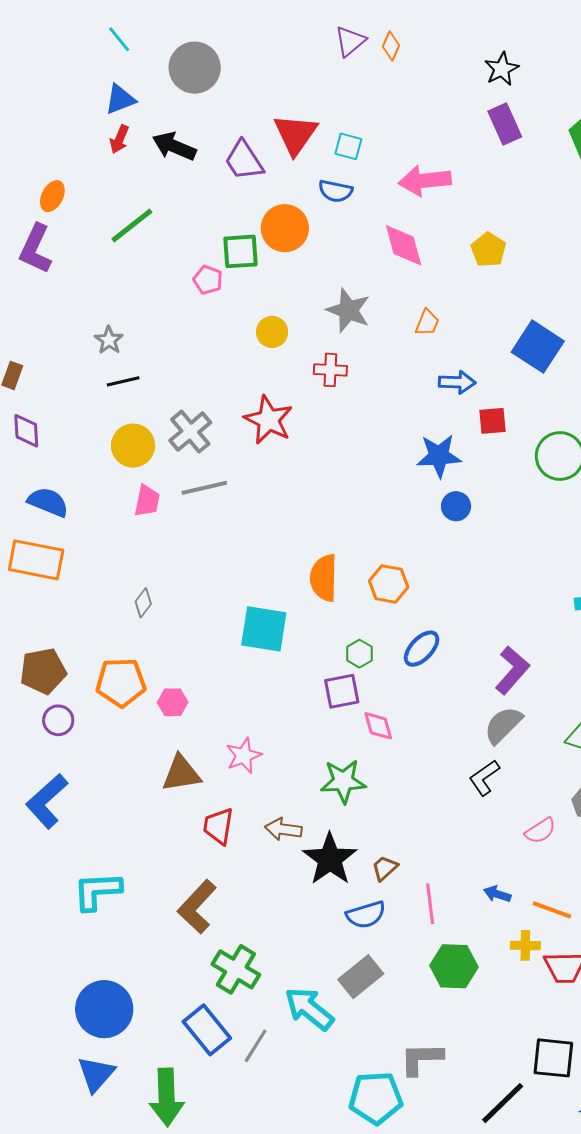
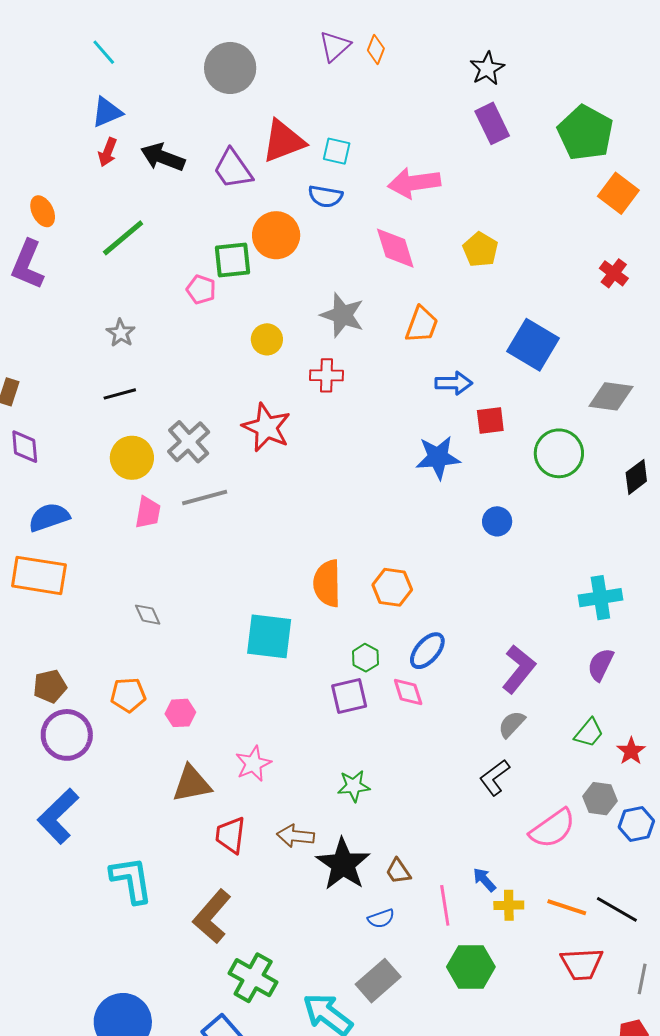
gray circle: (195, 68) -> (230, 68), moved
red triangle: (295, 134) -> (283, 141), turned 36
orange ellipse: (52, 196) -> (43, 211), turned -52
orange trapezoid: (427, 323) -> (422, 325), size x1.4
gray star: (109, 340) -> (121, 333), moved
blue semicircle: (48, 502) -> (49, 517), turned -39
blue circle: (456, 506) -> (497, 521), moved
gray diamond: (143, 603) -> (148, 615), turned -60
brown pentagon: (43, 671) -> (50, 686), size x0.7
orange pentagon: (121, 682) -> (128, 695), size x0.7
purple circle: (58, 720) -> (67, 735), size x1.6
gray semicircle: (503, 725) -> (512, 724), size x0.7
pink diamond: (378, 726) -> (408, 692), moved
green star: (343, 781) -> (354, 786), size x0.7
pink semicircle: (540, 831) -> (552, 828), size x1.5
brown trapezoid: (385, 868) -> (398, 871), turned -80
cyan L-shape: (97, 891) -> (131, 880), moved, turned 86
blue arrow: (497, 894) -> (484, 880), moved, turned 32
blue semicircle: (366, 915) -> (381, 918), size x0.7
yellow cross: (525, 945) -> (509, 905), moved

